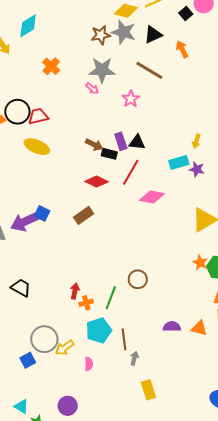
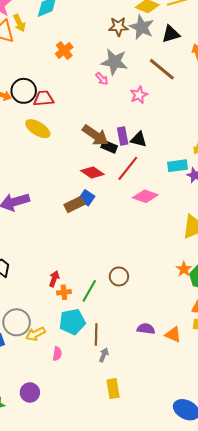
brown arrow: (94, 145) -> (95, 135), size x1.5
blue square: (42, 213) -> (87, 198), moved

